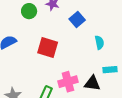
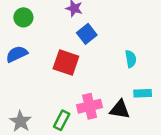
green circle: (29, 11) -> (23, 17), moved
blue square: (77, 20) -> (87, 34), moved

